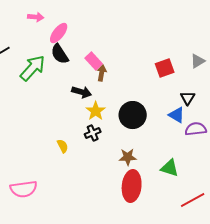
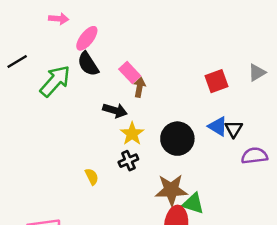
black triangle: (188, 98) -> (234, 129), moved
blue triangle: (177, 115) -> (218, 126), moved
brown star: (128, 157) -> (171, 190), size x1.5
green triangle: (170, 168) -> (193, 203), moved

